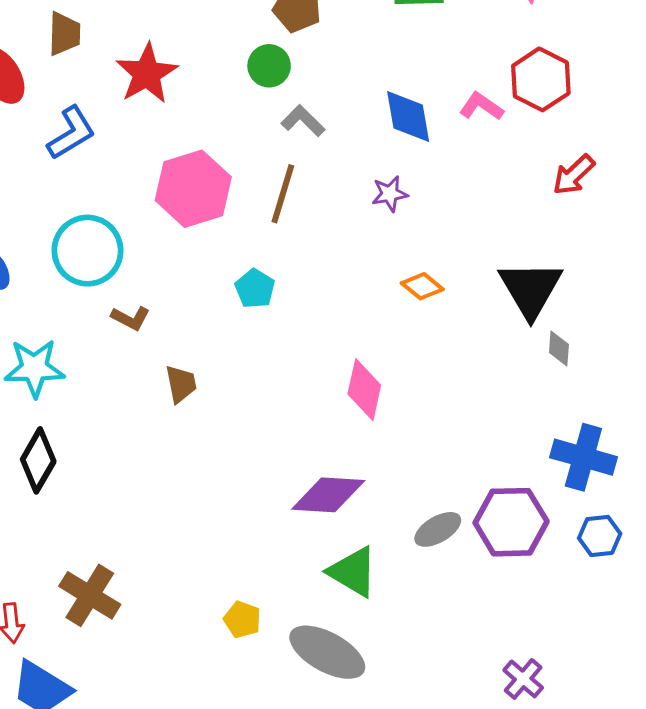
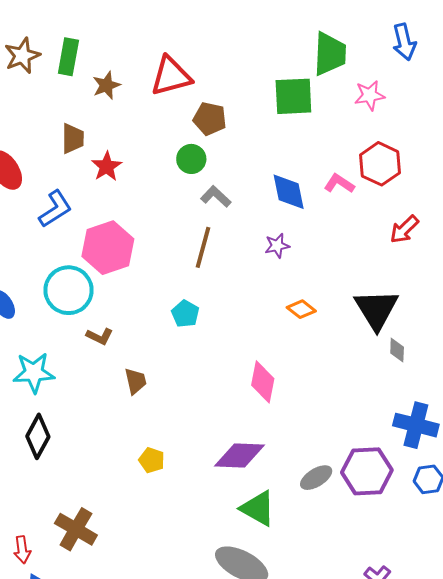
brown trapezoid: (64, 34) -> (73, 139), moved
red star: (147, 74) -> (107, 166), size x0.7
pink hexagon: (193, 189) -> (108, 248), moved
yellow pentagon: (242, 620) -> (152, 460), moved

